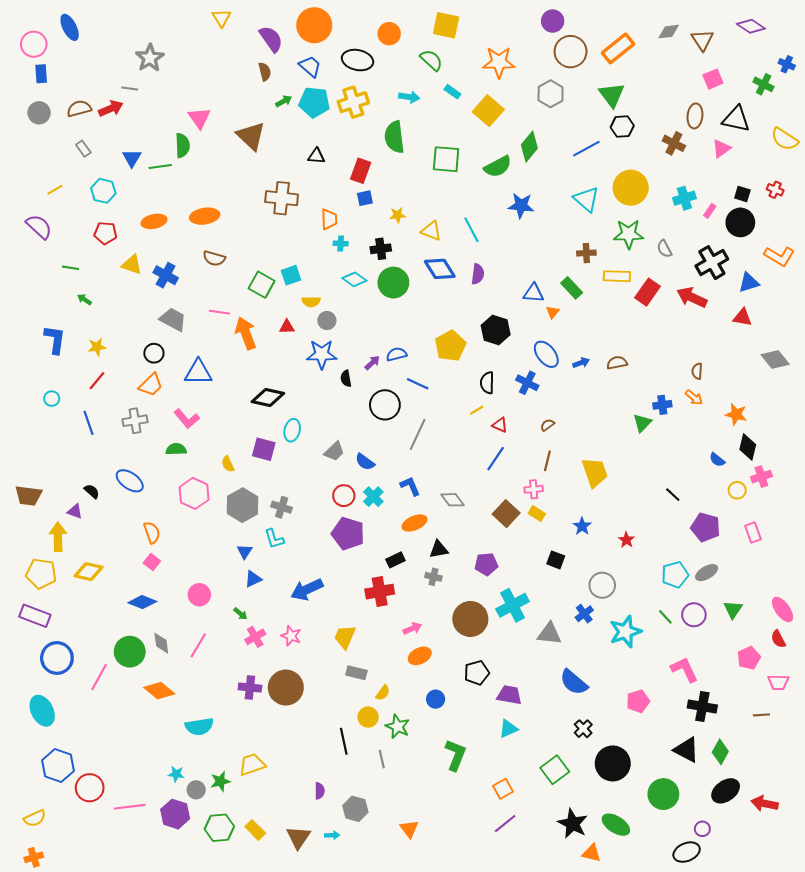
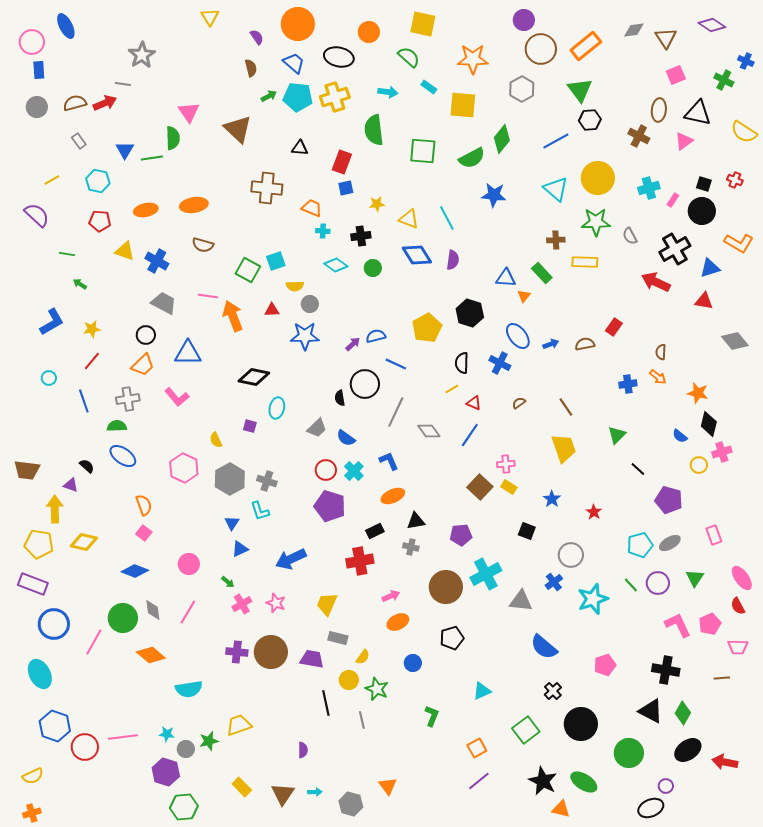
purple semicircle: (271, 39) -> (257, 37), size x0.6
yellow square: (488, 111) -> (463, 105), turned -36
orange trapezoid: (329, 219) -> (312, 208), turned -65
green circle: (393, 283) -> (373, 268), size x0.6
red rectangle: (648, 292) -> (614, 327), moved, size x0.7
blue L-shape: (55, 340) -> (52, 322), turned 52
black semicircle: (346, 379) -> (340, 398), moved
green triangle: (642, 423) -> (617, 435), moved
green semicircle: (176, 449) -> (117, 426), moved
purple square: (264, 449) -> (250, 426), size x0.6
brown line: (547, 461) -> (566, 407), moved, turned -48
gray diamond: (452, 500) -> (429, 431), moved
pink rectangle: (753, 532) -> (714, 535), moved
pink L-shape: (684, 670) -> (678, 625), moved
purple trapezoid: (509, 695) -> (312, 659), moved
green L-shape: (456, 755) -> (432, 716), size x0.7
pink line: (130, 807) -> (123, 737), moved
gray hexagon: (355, 809) -> (351, 804), moved
green hexagon: (219, 828) -> (184, 807), moved

